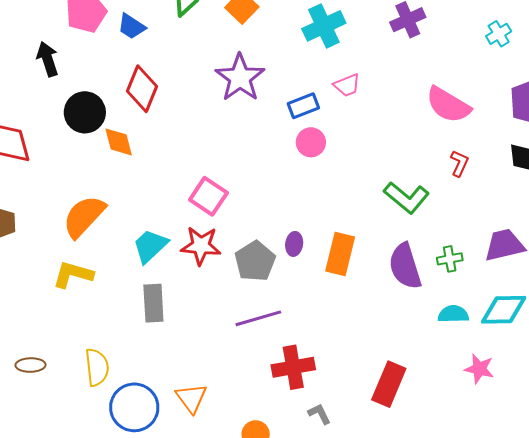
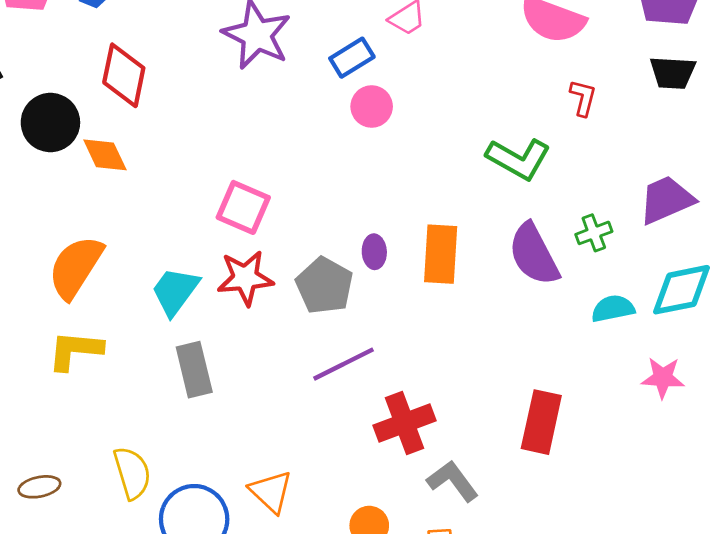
gray L-shape: (319, 414) -> (453, 481), size x1.5

